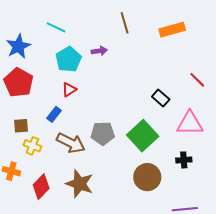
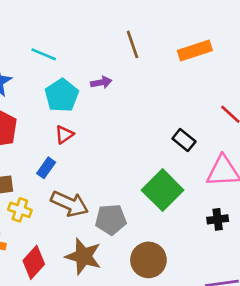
gray pentagon: (103, 133) -> (111, 220), moved
brown circle: (147, 177) -> (148, 260), moved

